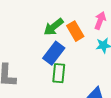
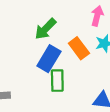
orange rectangle: (75, 31) -> (79, 48), moved

